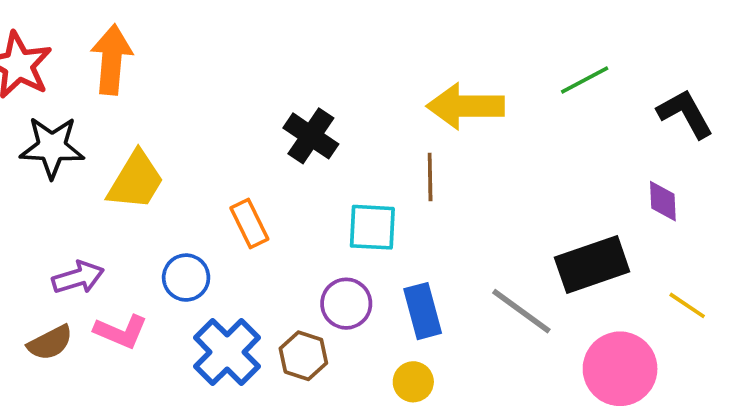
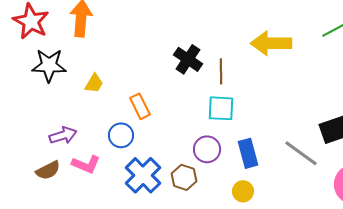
brown line: (430, 177) -> (221, 71), moved
yellow trapezoid: (136, 181) -> (94, 83), size x0.6
orange rectangle: (249, 224) -> (140, 106), moved

